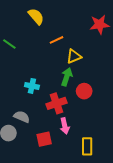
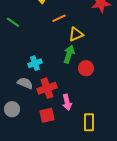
cyan cross: (32, 86) -> (35, 63), turned -32
red cross: (56, 103) -> (47, 88), moved
gray semicircle: (22, 117) -> (25, 83), moved

